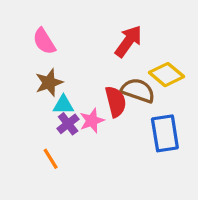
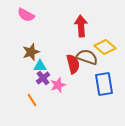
pink semicircle: (44, 41) -> (26, 15), moved, turned -30
red arrow: (128, 41) -> (81, 26), turned -40
pink star: (92, 121) -> (58, 85), moved

